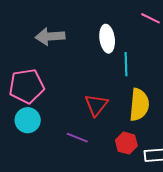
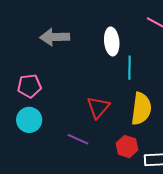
pink pentagon: (27, 86) -> (29, 86), size x0.7

